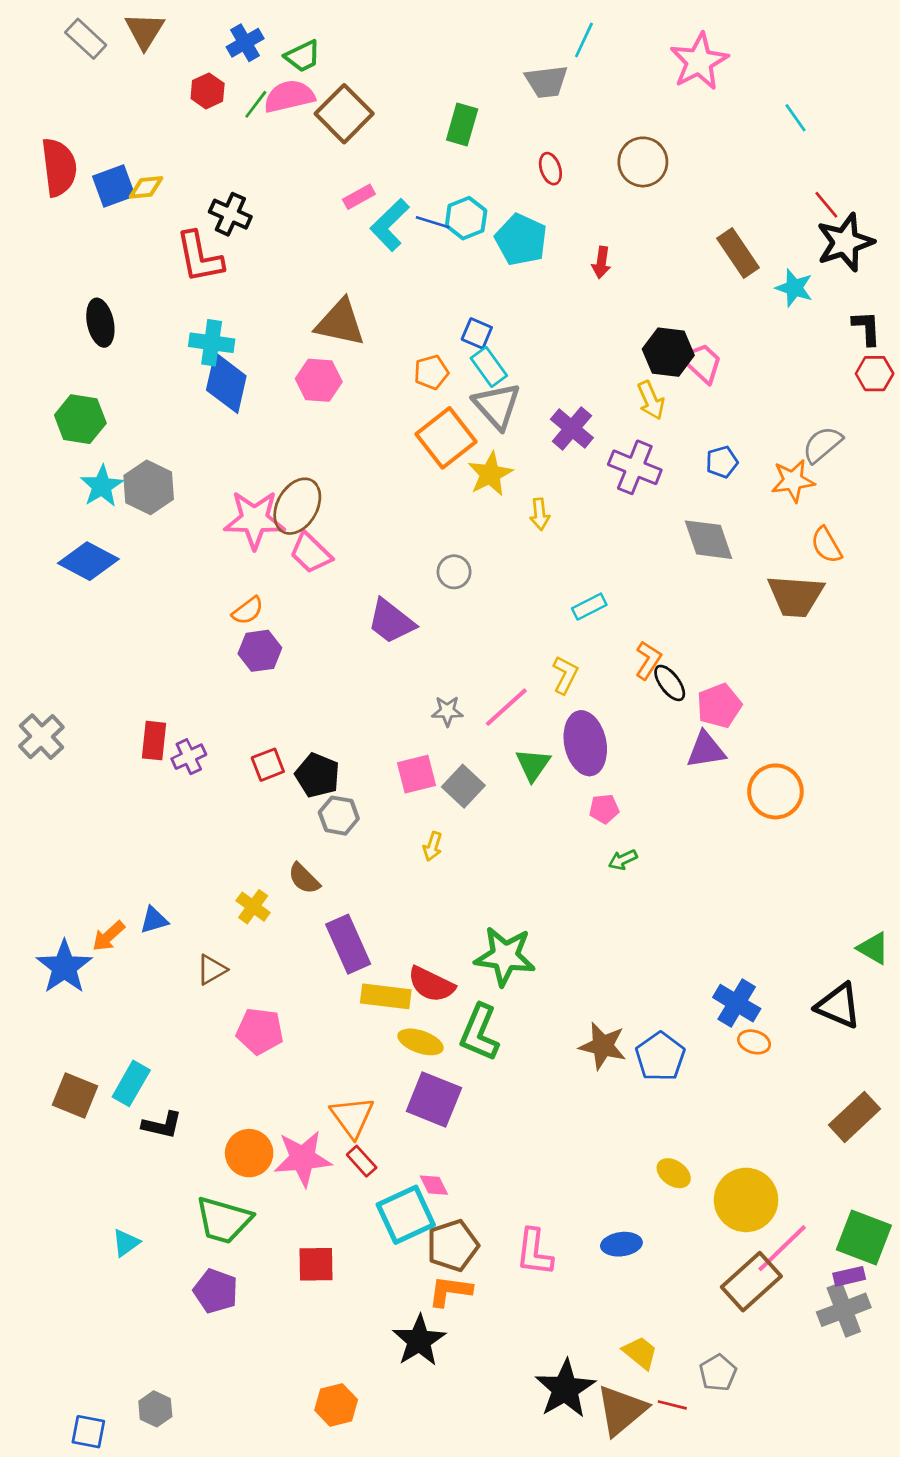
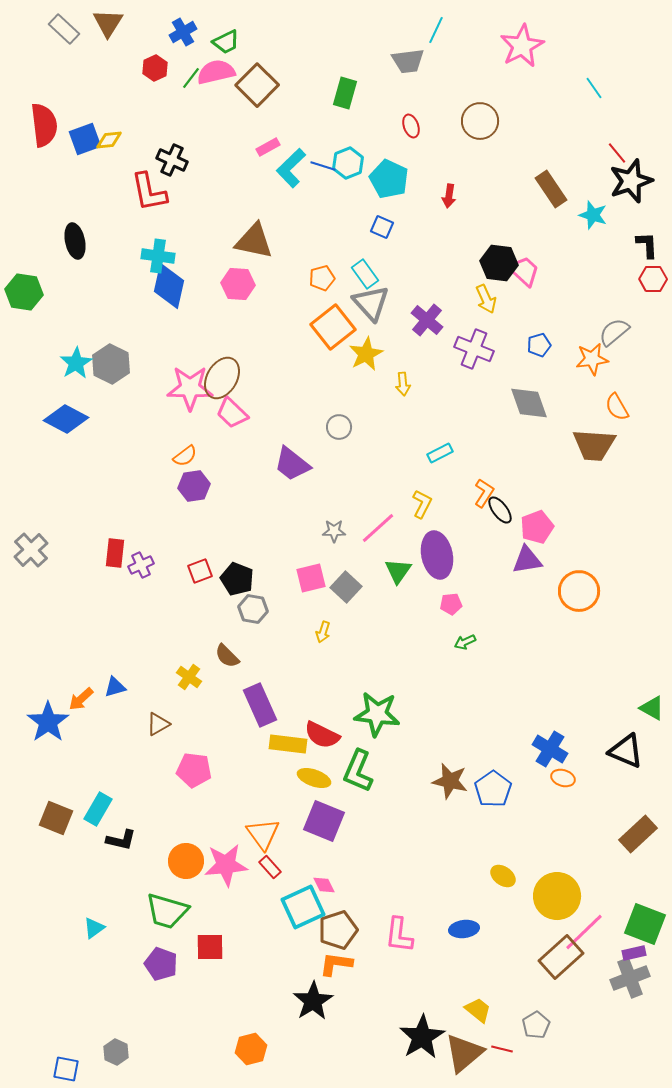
blue square: (477, 333) -> (382, 227), moved
green hexagon: (80, 419) -> (24, 292), moved
red square: (316, 1264) -> (210, 947), moved

